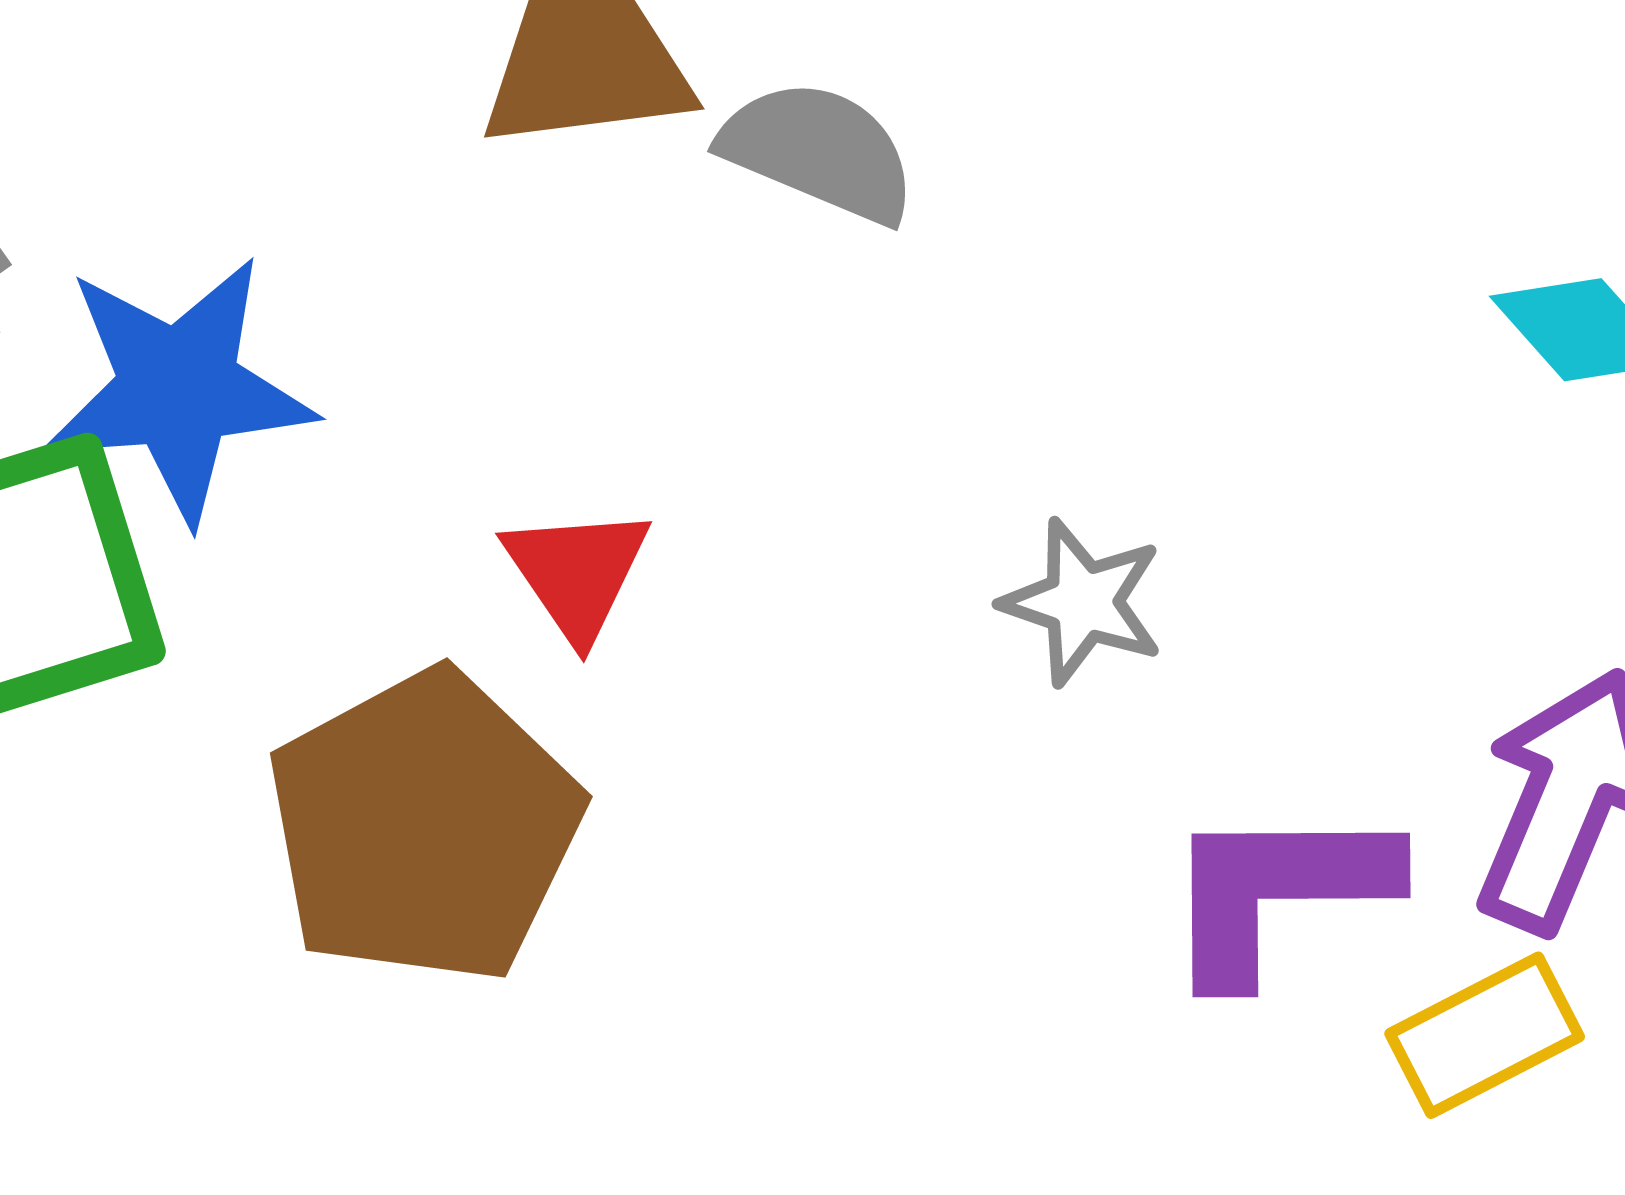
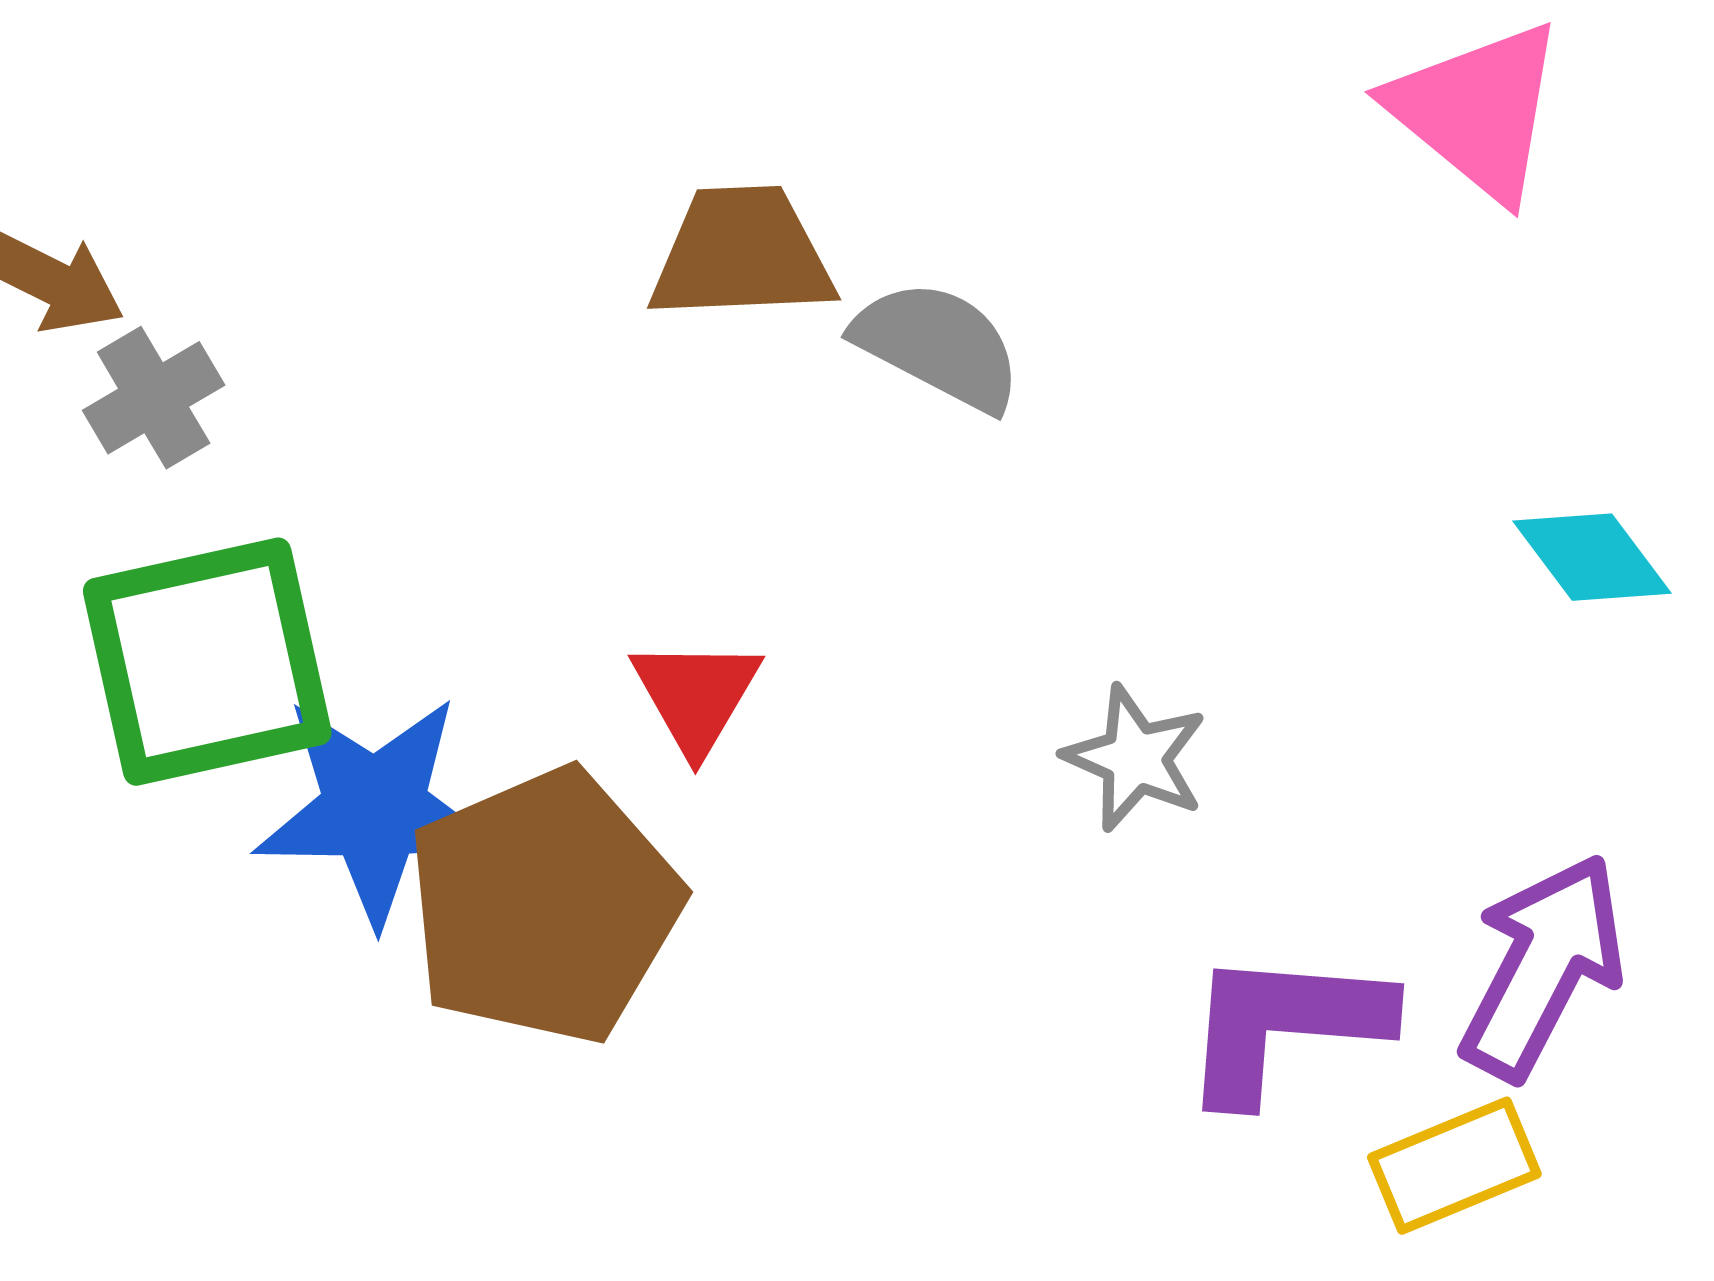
blue star: (178, 389) -> (375, 809), moved

